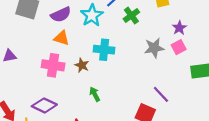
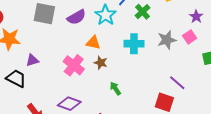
purple star: (179, 28) -> (196, 17), moved
orange triangle: (62, 38) -> (93, 43), moved
cyan cross: (104, 50) -> (134, 44), moved
pink cross: (53, 65) -> (74, 65), turned 35

